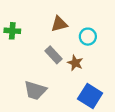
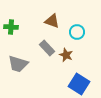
brown triangle: (59, 24) -> (52, 21), turned 35
gray trapezoid: (35, 90) -> (18, 64), moved

